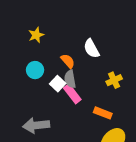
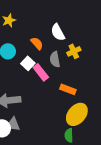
gray semicircle: (70, 79) -> (55, 59), moved
yellow cross: (114, 80) -> (74, 51), moved

